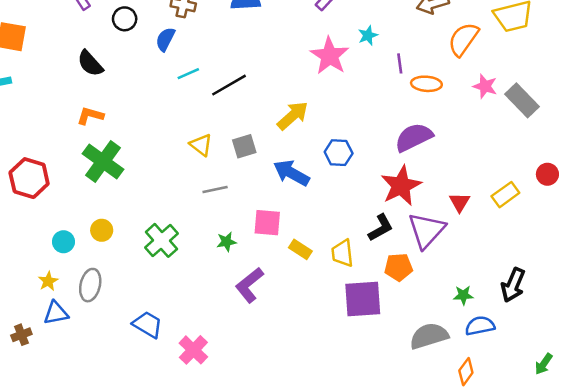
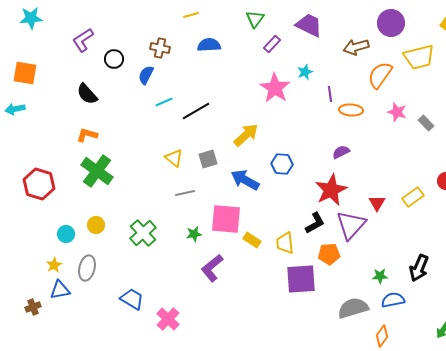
gray rectangle: (522, 100) -> (426, 123), size x0.6
purple semicircle: (414, 137) -> (341, 152), size x0.6
pink square: (267, 223) -> (226, 219), size x1.4

